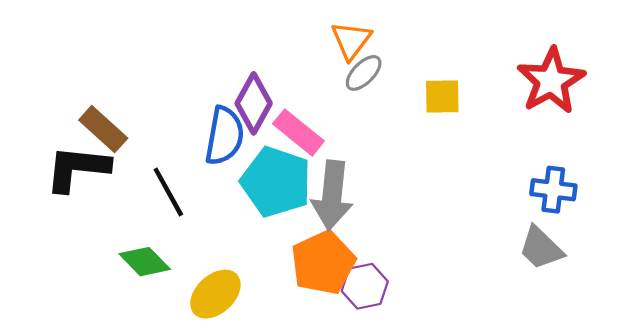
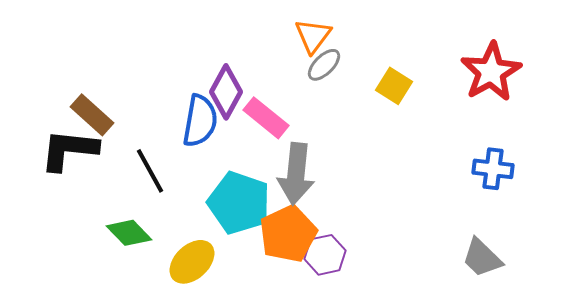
yellow square: (442, 97) -> (394, 86), turned 33
cyan pentagon: (276, 182) -> (239, 203), moved
gray trapezoid: (541, 248) -> (482, 258), moved

